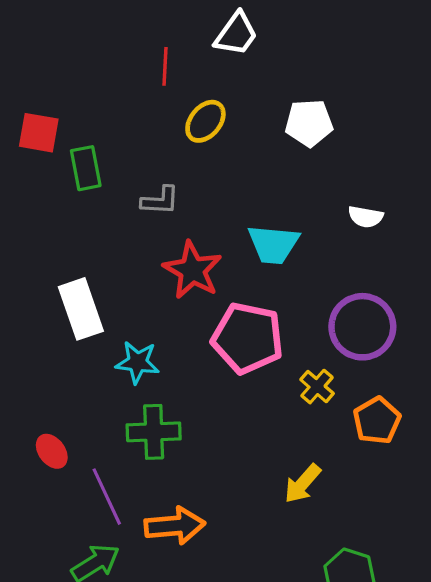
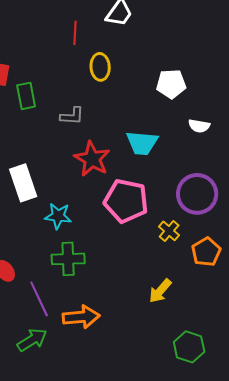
yellow ellipse: (205, 121) -> (100, 67), turned -44
white pentagon: (309, 123) -> (171, 84), moved

